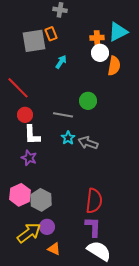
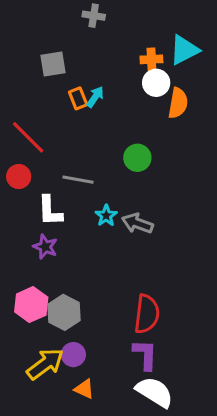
orange rectangle: (51, 34) -> (78, 98), moved
gray square: (34, 41) -> (53, 64), size x0.7
red circle: (25, 115) -> (19, 177), moved
gray line: (63, 115) -> (78, 180), moved

